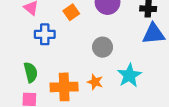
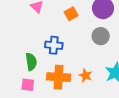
blue cross: (45, 34) -> (54, 45), moved
gray circle: (103, 47) -> (101, 36), moved

